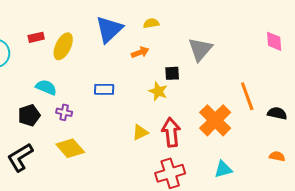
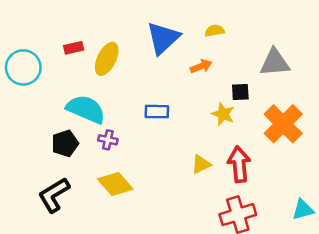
gray triangle: (200, 49) -> (275, 63), turned 44
cyan semicircle: (46, 87) -> (86, 109), size x1.5
orange cross: (215, 120) -> (283, 124), moved

